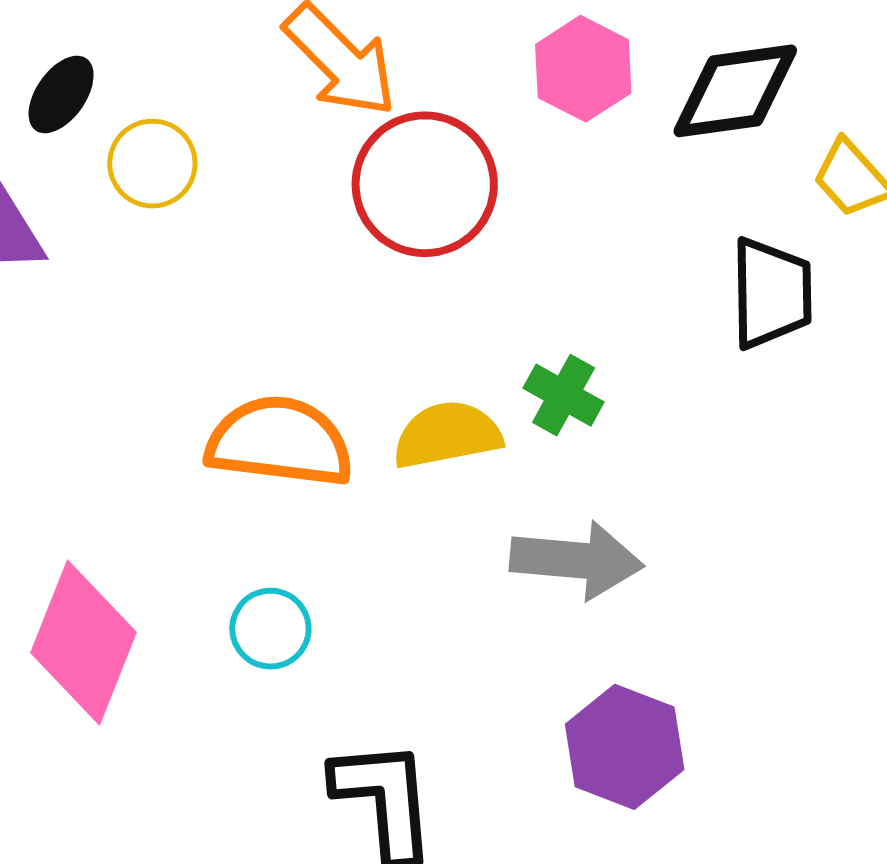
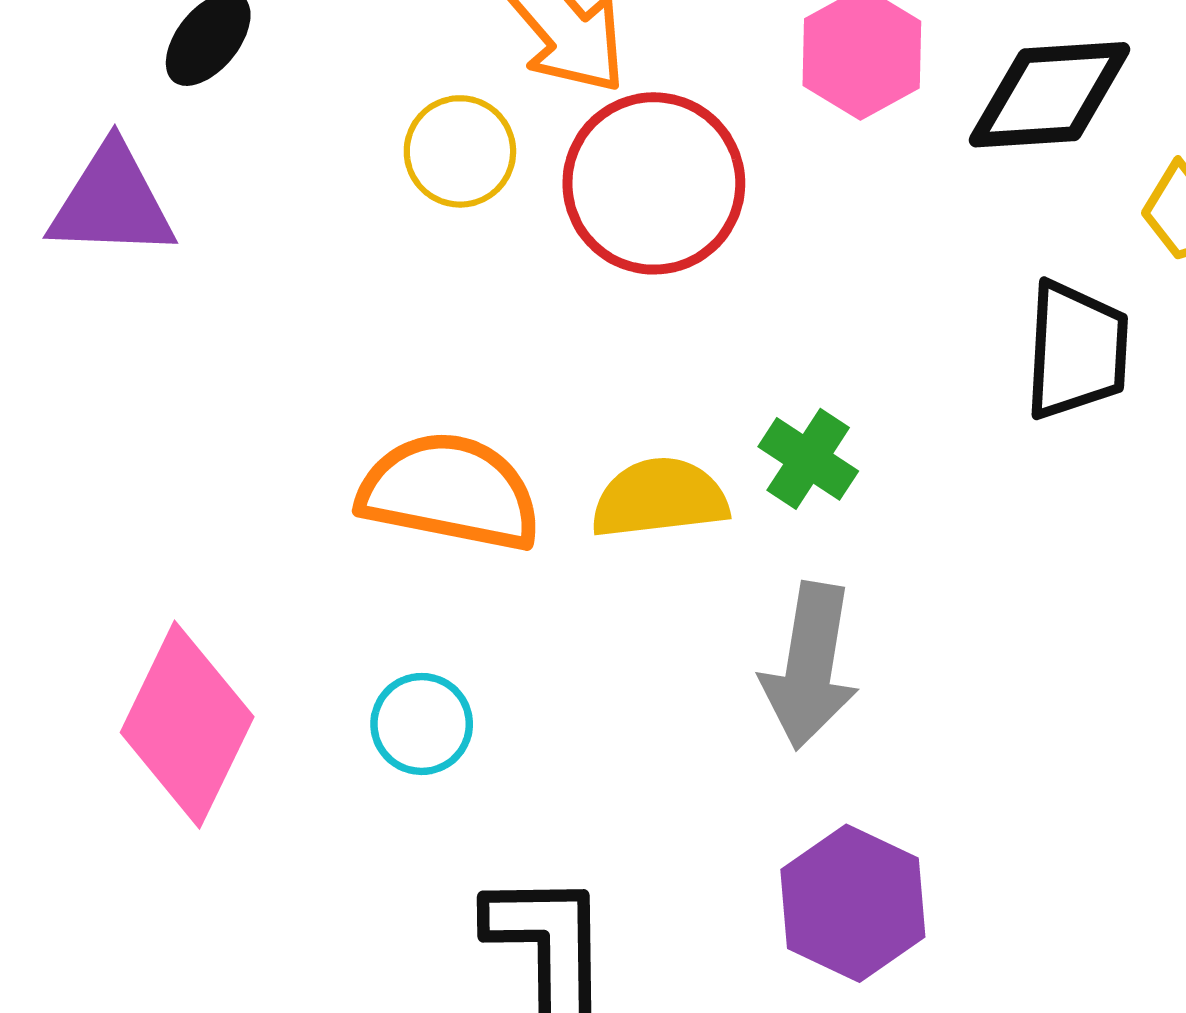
yellow circle: (152, 164) -> (460, 151), moved
gray arrow: (577, 560) -> (810, 666), turned 90

